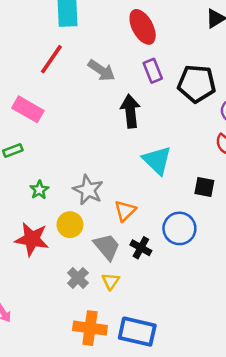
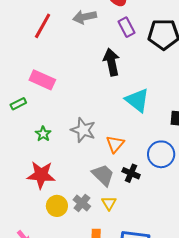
gray arrow: (102, 70) -> (85, 17), moved, turned 140
pink rectangle: (28, 109) -> (42, 80), moved
yellow circle: (70, 225) -> (57, 206), moved

